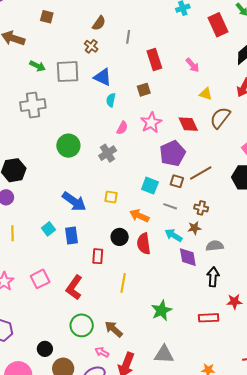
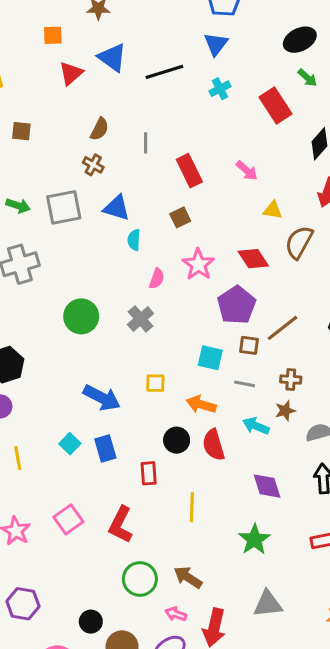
purple diamond: (188, 257) -> (267, 486), moved

